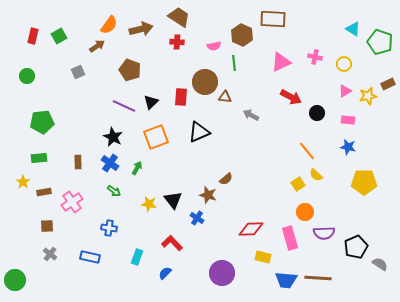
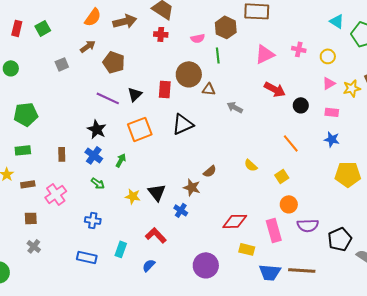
brown arrow: (97, 46) -> (88, 46), moved
yellow semicircle: (316, 175) -> (251, 165), moved
blue rectangle: (90, 257) -> (87, 257), moved

